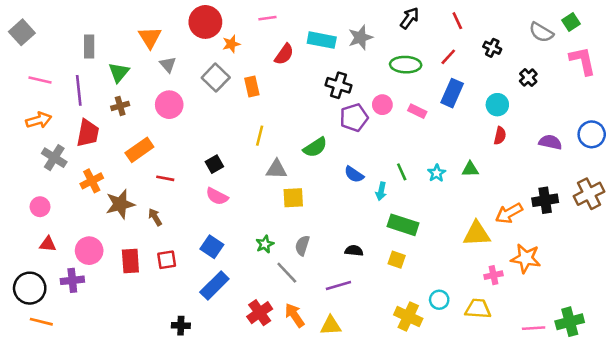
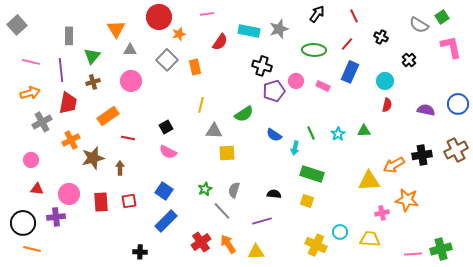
gray triangle: (168, 65) -> (130, 50), turned -48
gray cross: (54, 158) -> (42, 122), turned 30
brown arrow: (155, 217) -> (120, 168), turned 32

